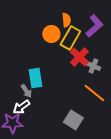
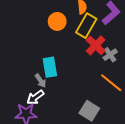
orange circle: (51, 34) -> (57, 21), moved
gray cross: (93, 66) -> (110, 55), turned 32

